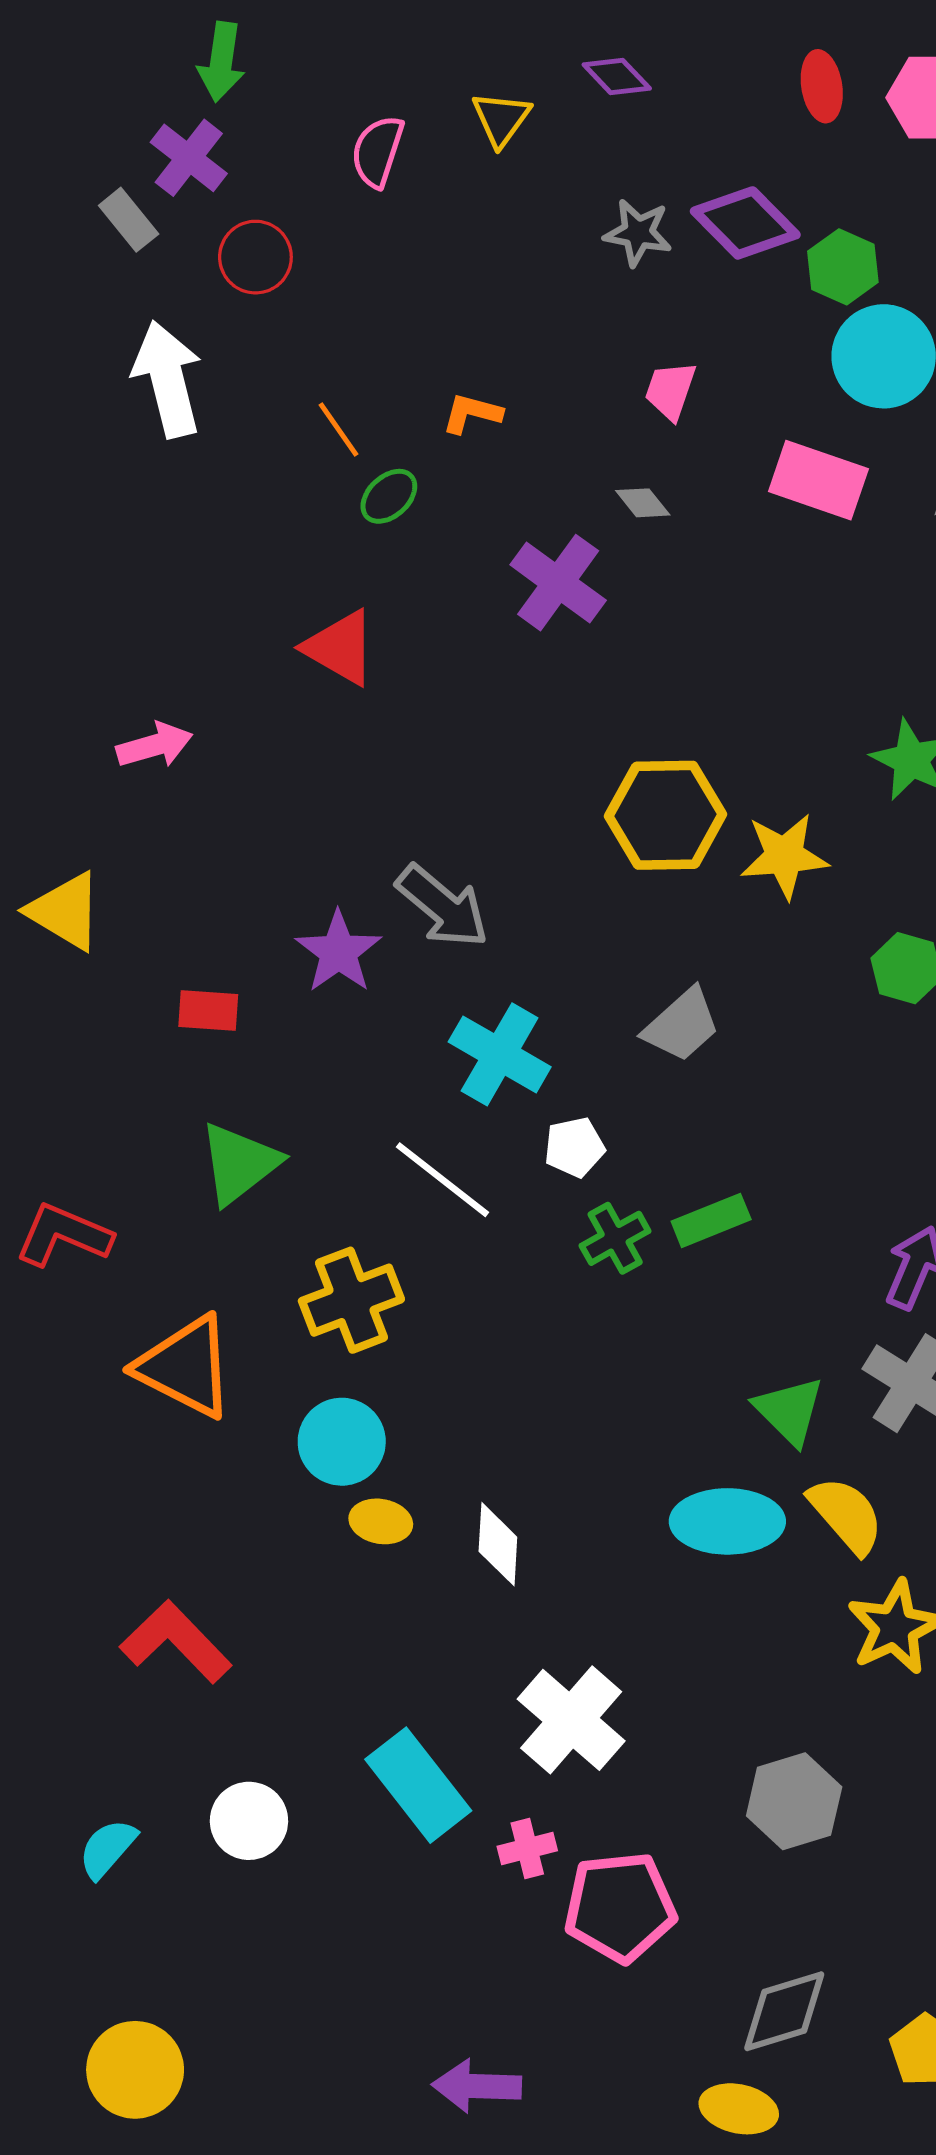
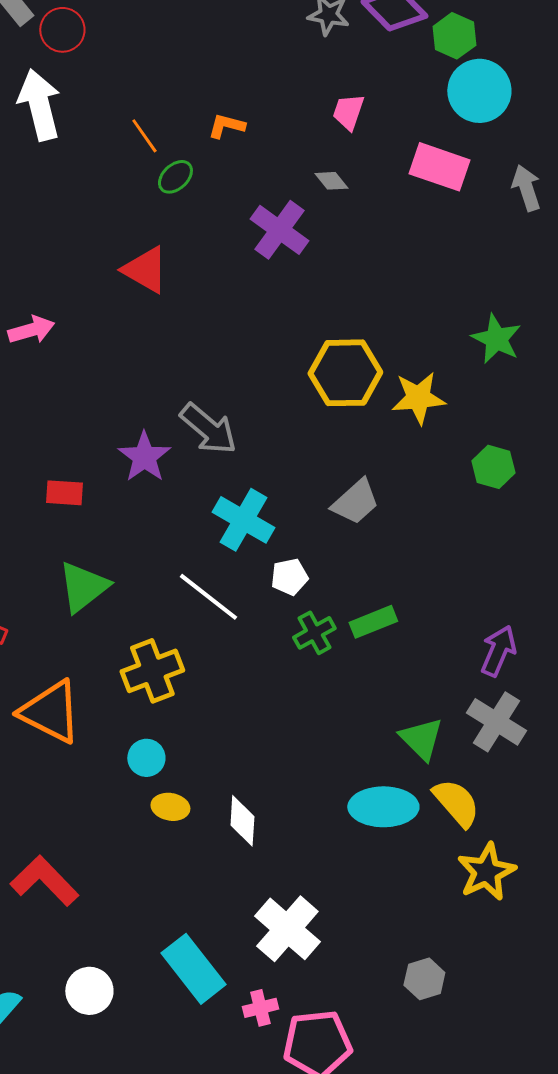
red circle: (255, 257) -> (62, 30), moved
cyan circle: (342, 1442) -> (146, 758), size x0.7
gray hexagon: (794, 1801) -> (424, 979), size x0.7

